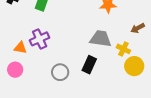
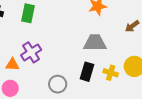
yellow cross: (123, 49) -> (111, 73), moved

